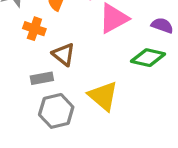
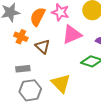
brown triangle: (64, 54) -> (43, 46), moved

